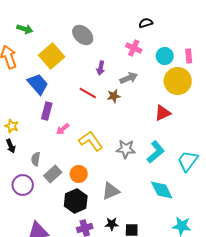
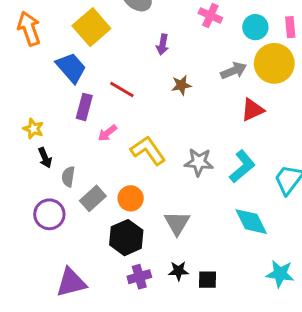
gray arrow: (129, 78) -> (234, 71), moved
red line: (88, 93) -> (122, 90), moved
black arrow: (11, 146) -> (45, 158), moved
gray triangle: (111, 191) -> (177, 223), turned -36

